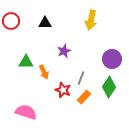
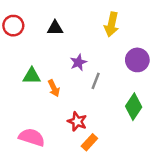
purple circle: (112, 59) -> (137, 60), moved
gray line: (81, 78) -> (96, 81), moved
red star: (63, 90) -> (77, 121), moved
orange rectangle: (84, 97) -> (89, 142), moved

